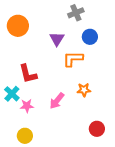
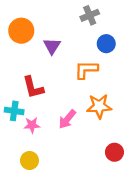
purple triangle: (57, 39) -> (52, 46), moved
orange star: (84, 90) -> (99, 106), size x1.5
cyan cross: (12, 94) -> (14, 111), turned -35

